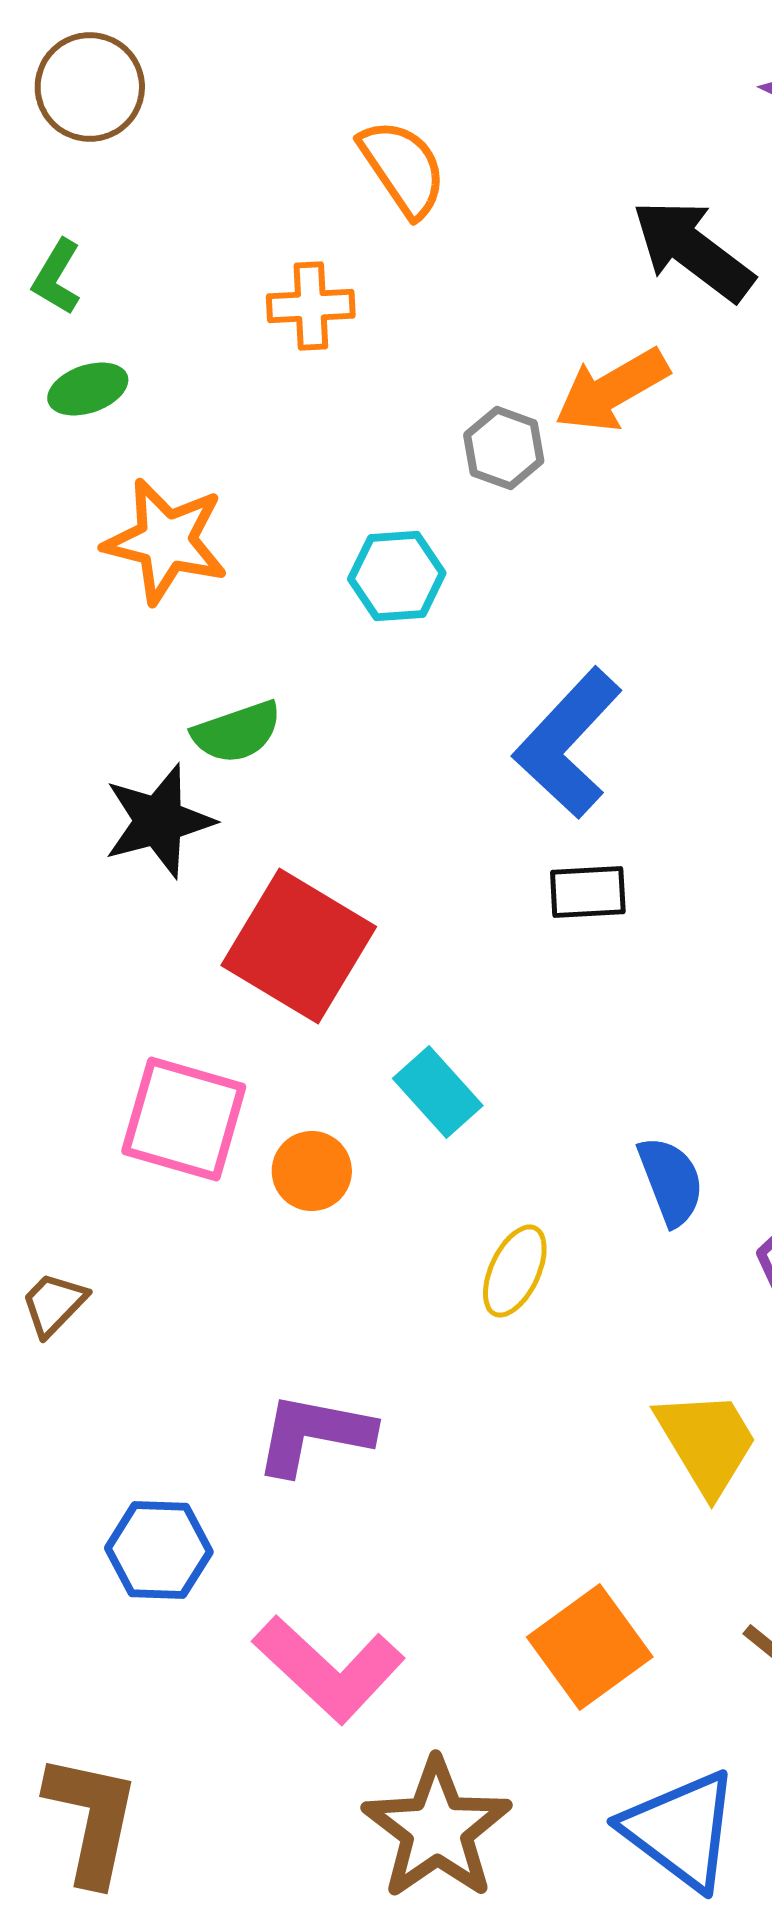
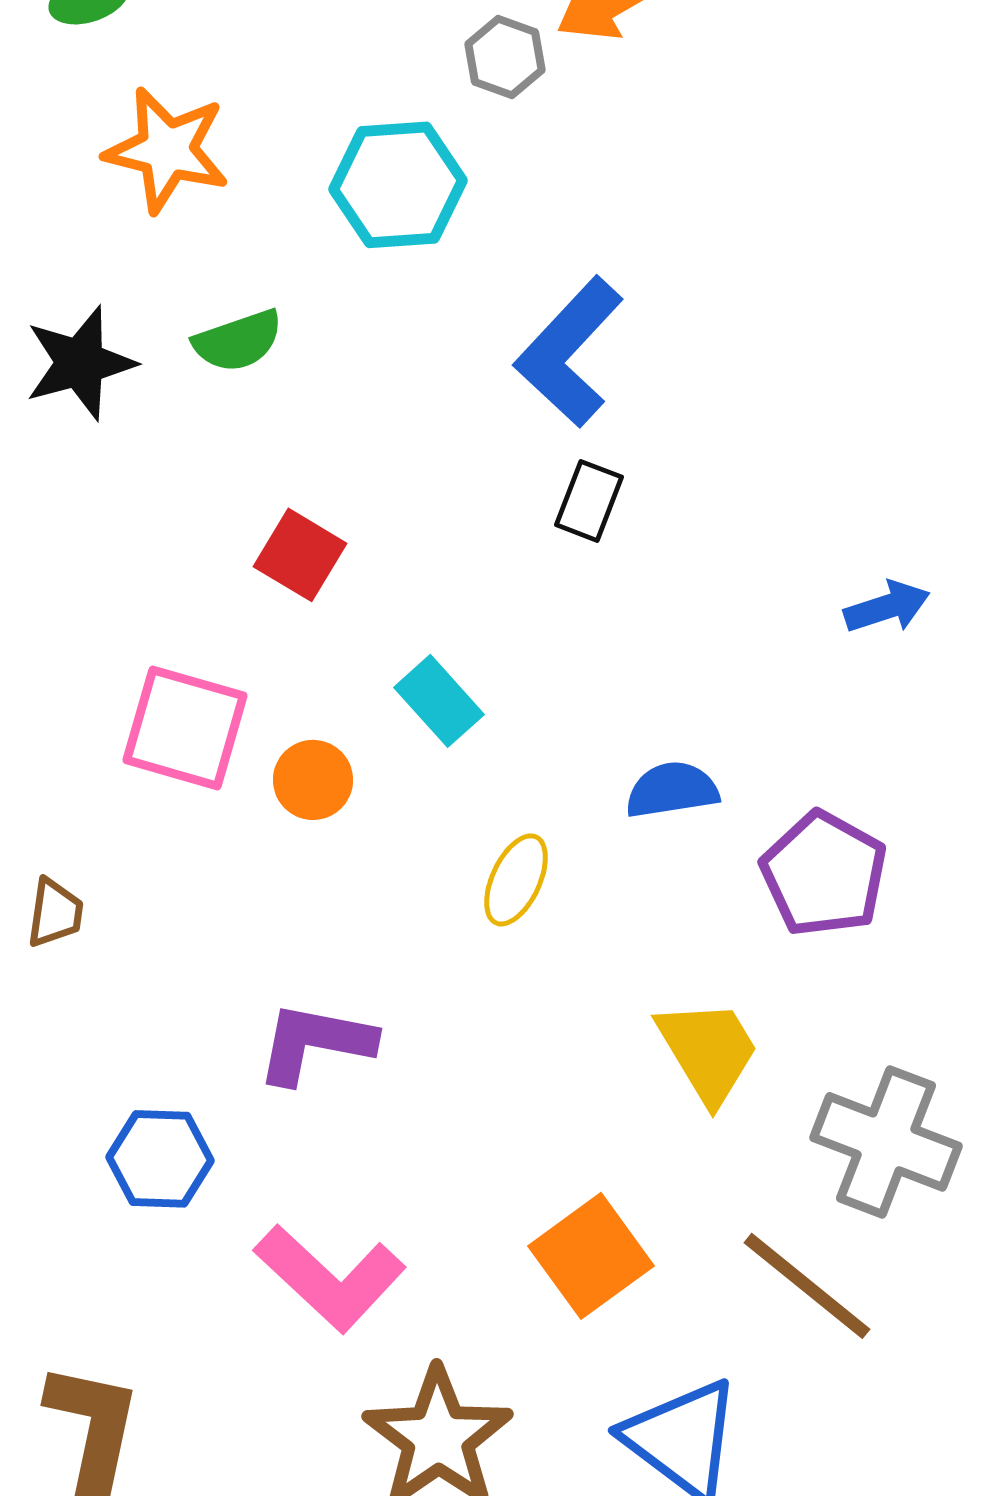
cyan hexagon: (397, 576) -> (398, 185), size x1.4
black star: (159, 821) -> (80, 363), moved
black rectangle: (588, 892) -> (589, 501), turned -66
red square: (299, 946) -> (300, 555), size x0.6
blue semicircle: (671, 1181) -> (672, 790), turned -78
brown trapezoid: (54, 1304) -> (55, 913), turned 144

